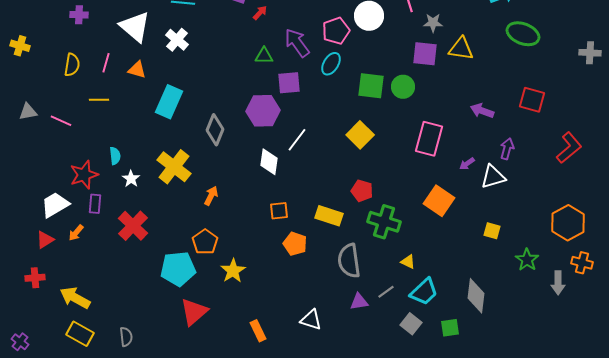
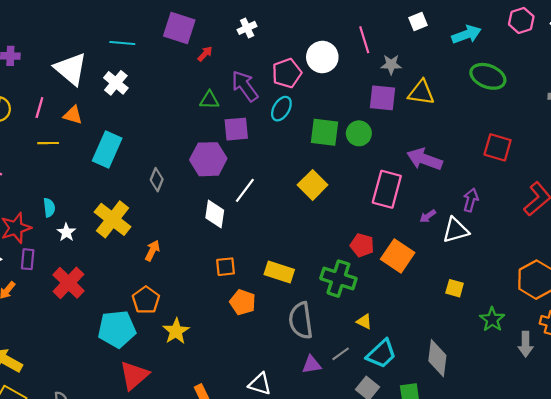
yellow line: (99, 100) -> (48, 143), moved
purple arrow: (482, 111) -> (424, 159), moved, size x1.4
gray diamond: (215, 130) -> (157, 180), size x0.7
red pentagon: (362, 191) -> (362, 245), moved

